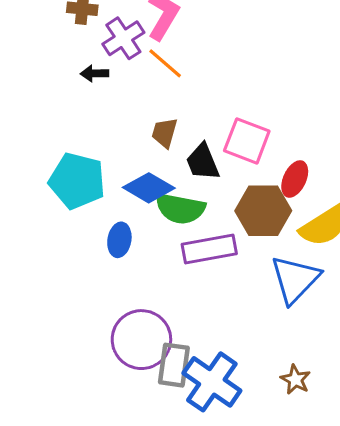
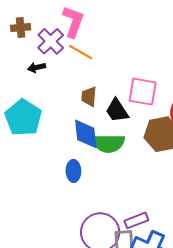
cyan pentagon: (77, 181) -> (23, 118), moved, turned 30
blue diamond: (149, 188) -> (86, 134), turned 64
purple rectangle: (209, 249) -> (136, 220), moved, size x0.7

